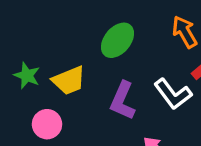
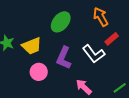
pink circle: (47, 124) -> (39, 72), moved

